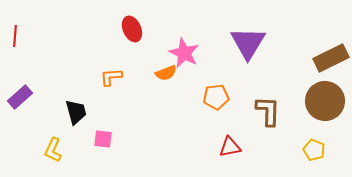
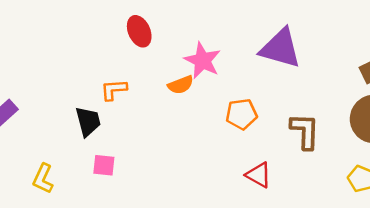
purple triangle: (248, 43) -> (280, 48), turned -45
black trapezoid: (76, 112) -> (88, 121), moved
red triangle: (230, 147) -> (259, 175), turned 40

